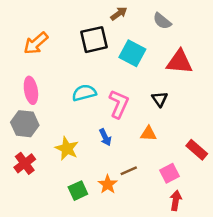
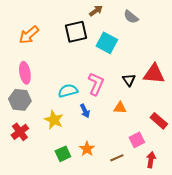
red triangle: (179, 62) -> (154, 74), moved
cyan semicircle: (84, 93) -> (68, 91), moved
brown line: (129, 171) -> (117, 158), moved
red arrow: (176, 200) -> (151, 160), moved

